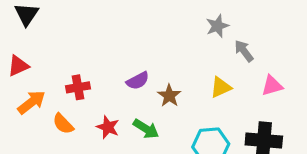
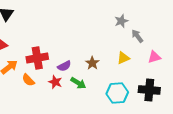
purple semicircle: (138, 81) -> (64, 66), moved
red cross: (78, 87) -> (37, 58), size x1.5

